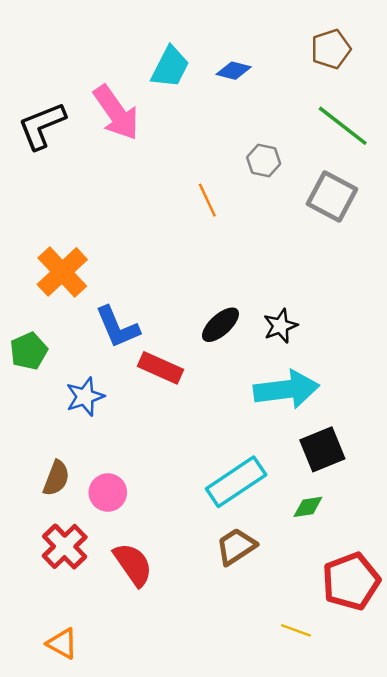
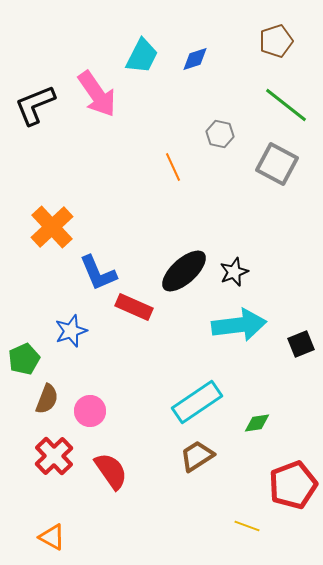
blue diamond: (234, 71) -> (195, 59), turned -32
black ellipse: (220, 325) -> (184, 271), size x1.4
green pentagon: (29, 351) -> (24, 359), moved
black square: (322, 449) -> (301, 344), moved, size x0.7

